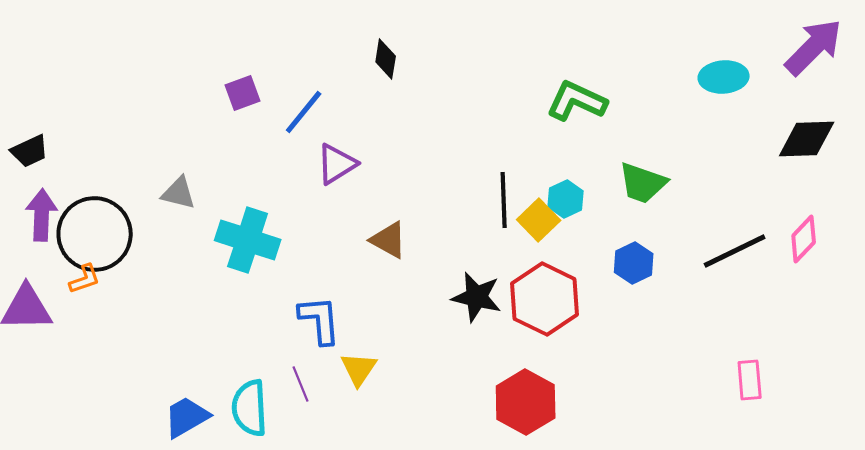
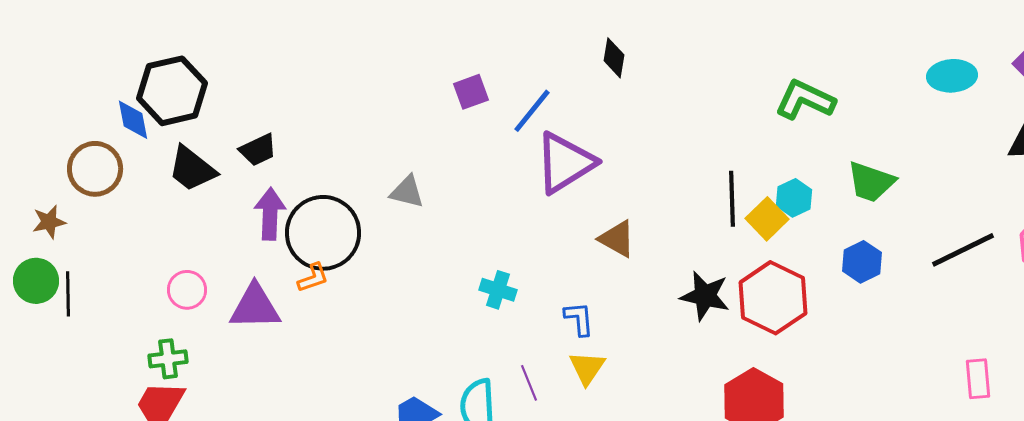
purple triangle: (337, 164) -> (565, 163), size x1.5
cyan cross: (248, 240) -> (498, 290), moved, size x0.6
blue L-shape: (320, 320) -> (579, 319), moved, size x0.7

